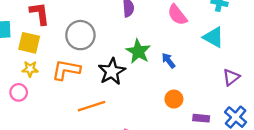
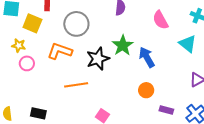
blue arrow: (168, 61) -> (147, 57), size x1.5
yellow star: (30, 69) -> (19, 46), moved
pink circle: (19, 92) -> (27, 63), moved

